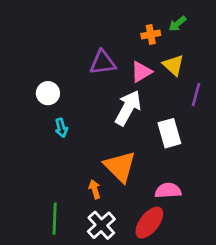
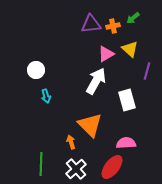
purple triangle: (103, 62) -> (91, 24), moved

